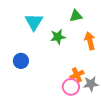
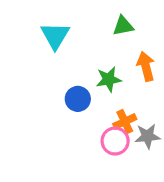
green star: (58, 37) -> (109, 79), moved
blue circle: (21, 61) -> (78, 99), moved

